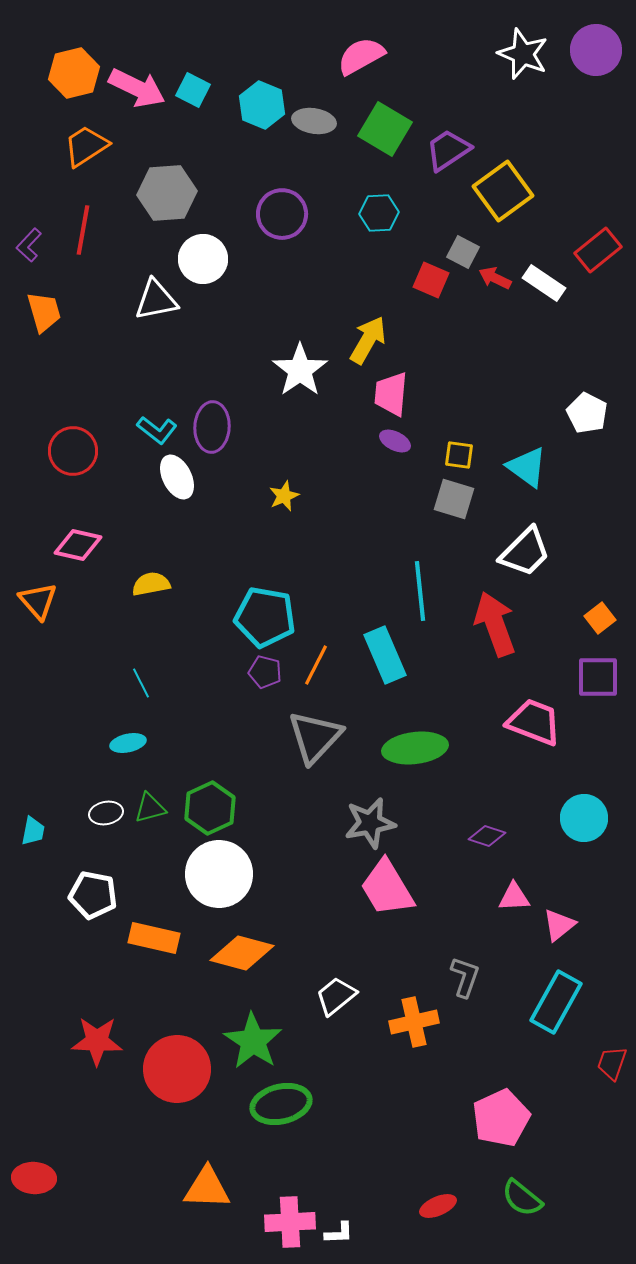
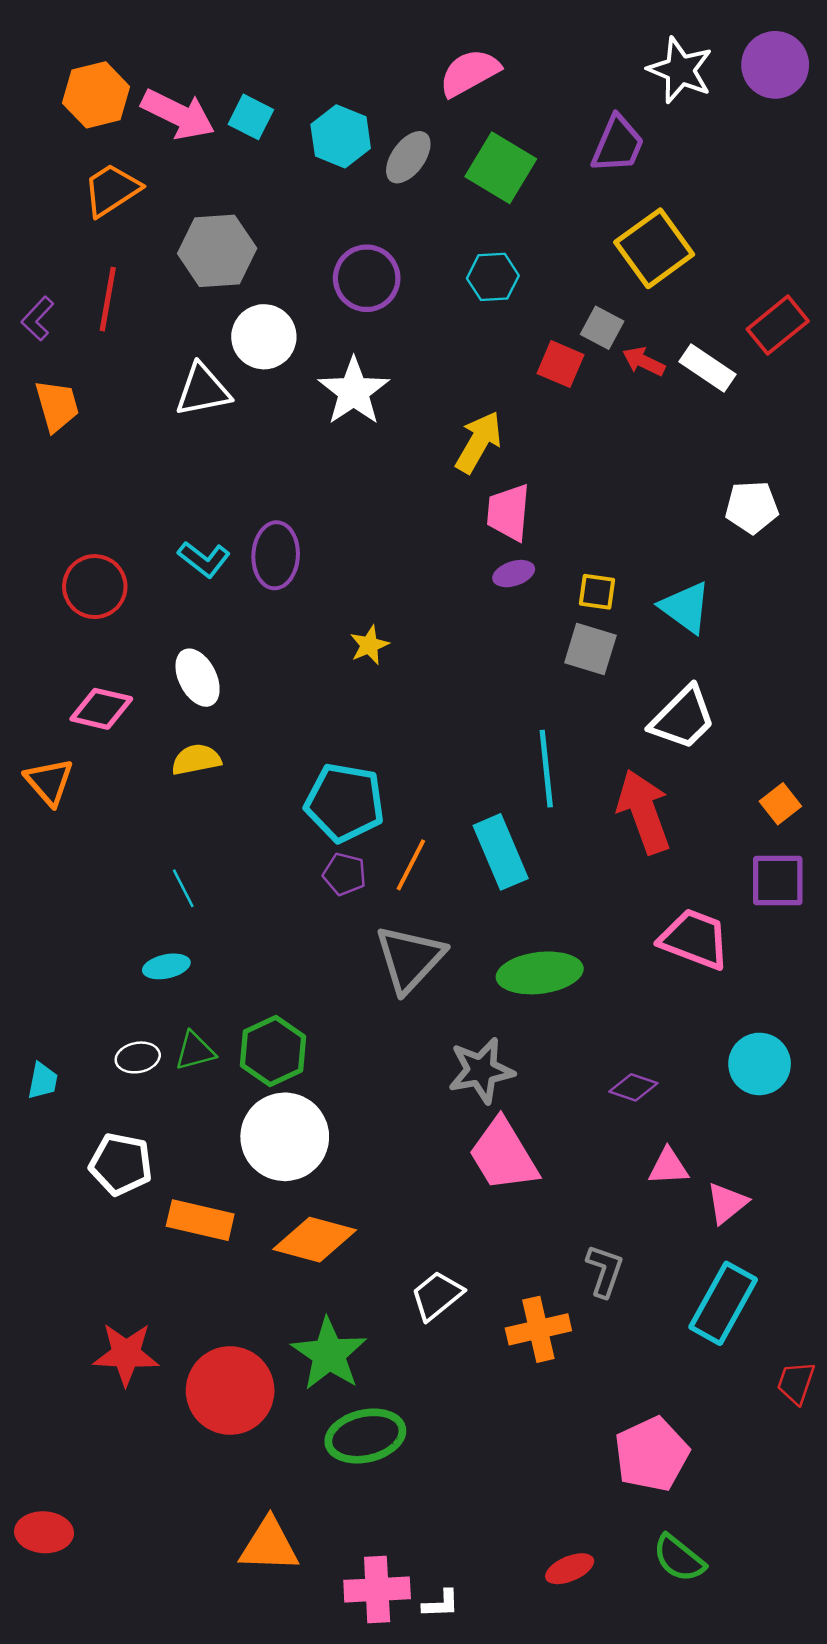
gray ellipse: (314, 121) -> (408, 157), turned -63
purple trapezoid: (448, 150) -> (618, 144), moved, turned 147
white star: (300, 370) -> (354, 391), moved
white pentagon: (587, 413) -> (752, 507), moved, turned -30
purple ellipse: (395, 441) -> (514, 574), turned -44
white ellipse: (177, 477) -> (198, 678), moved

